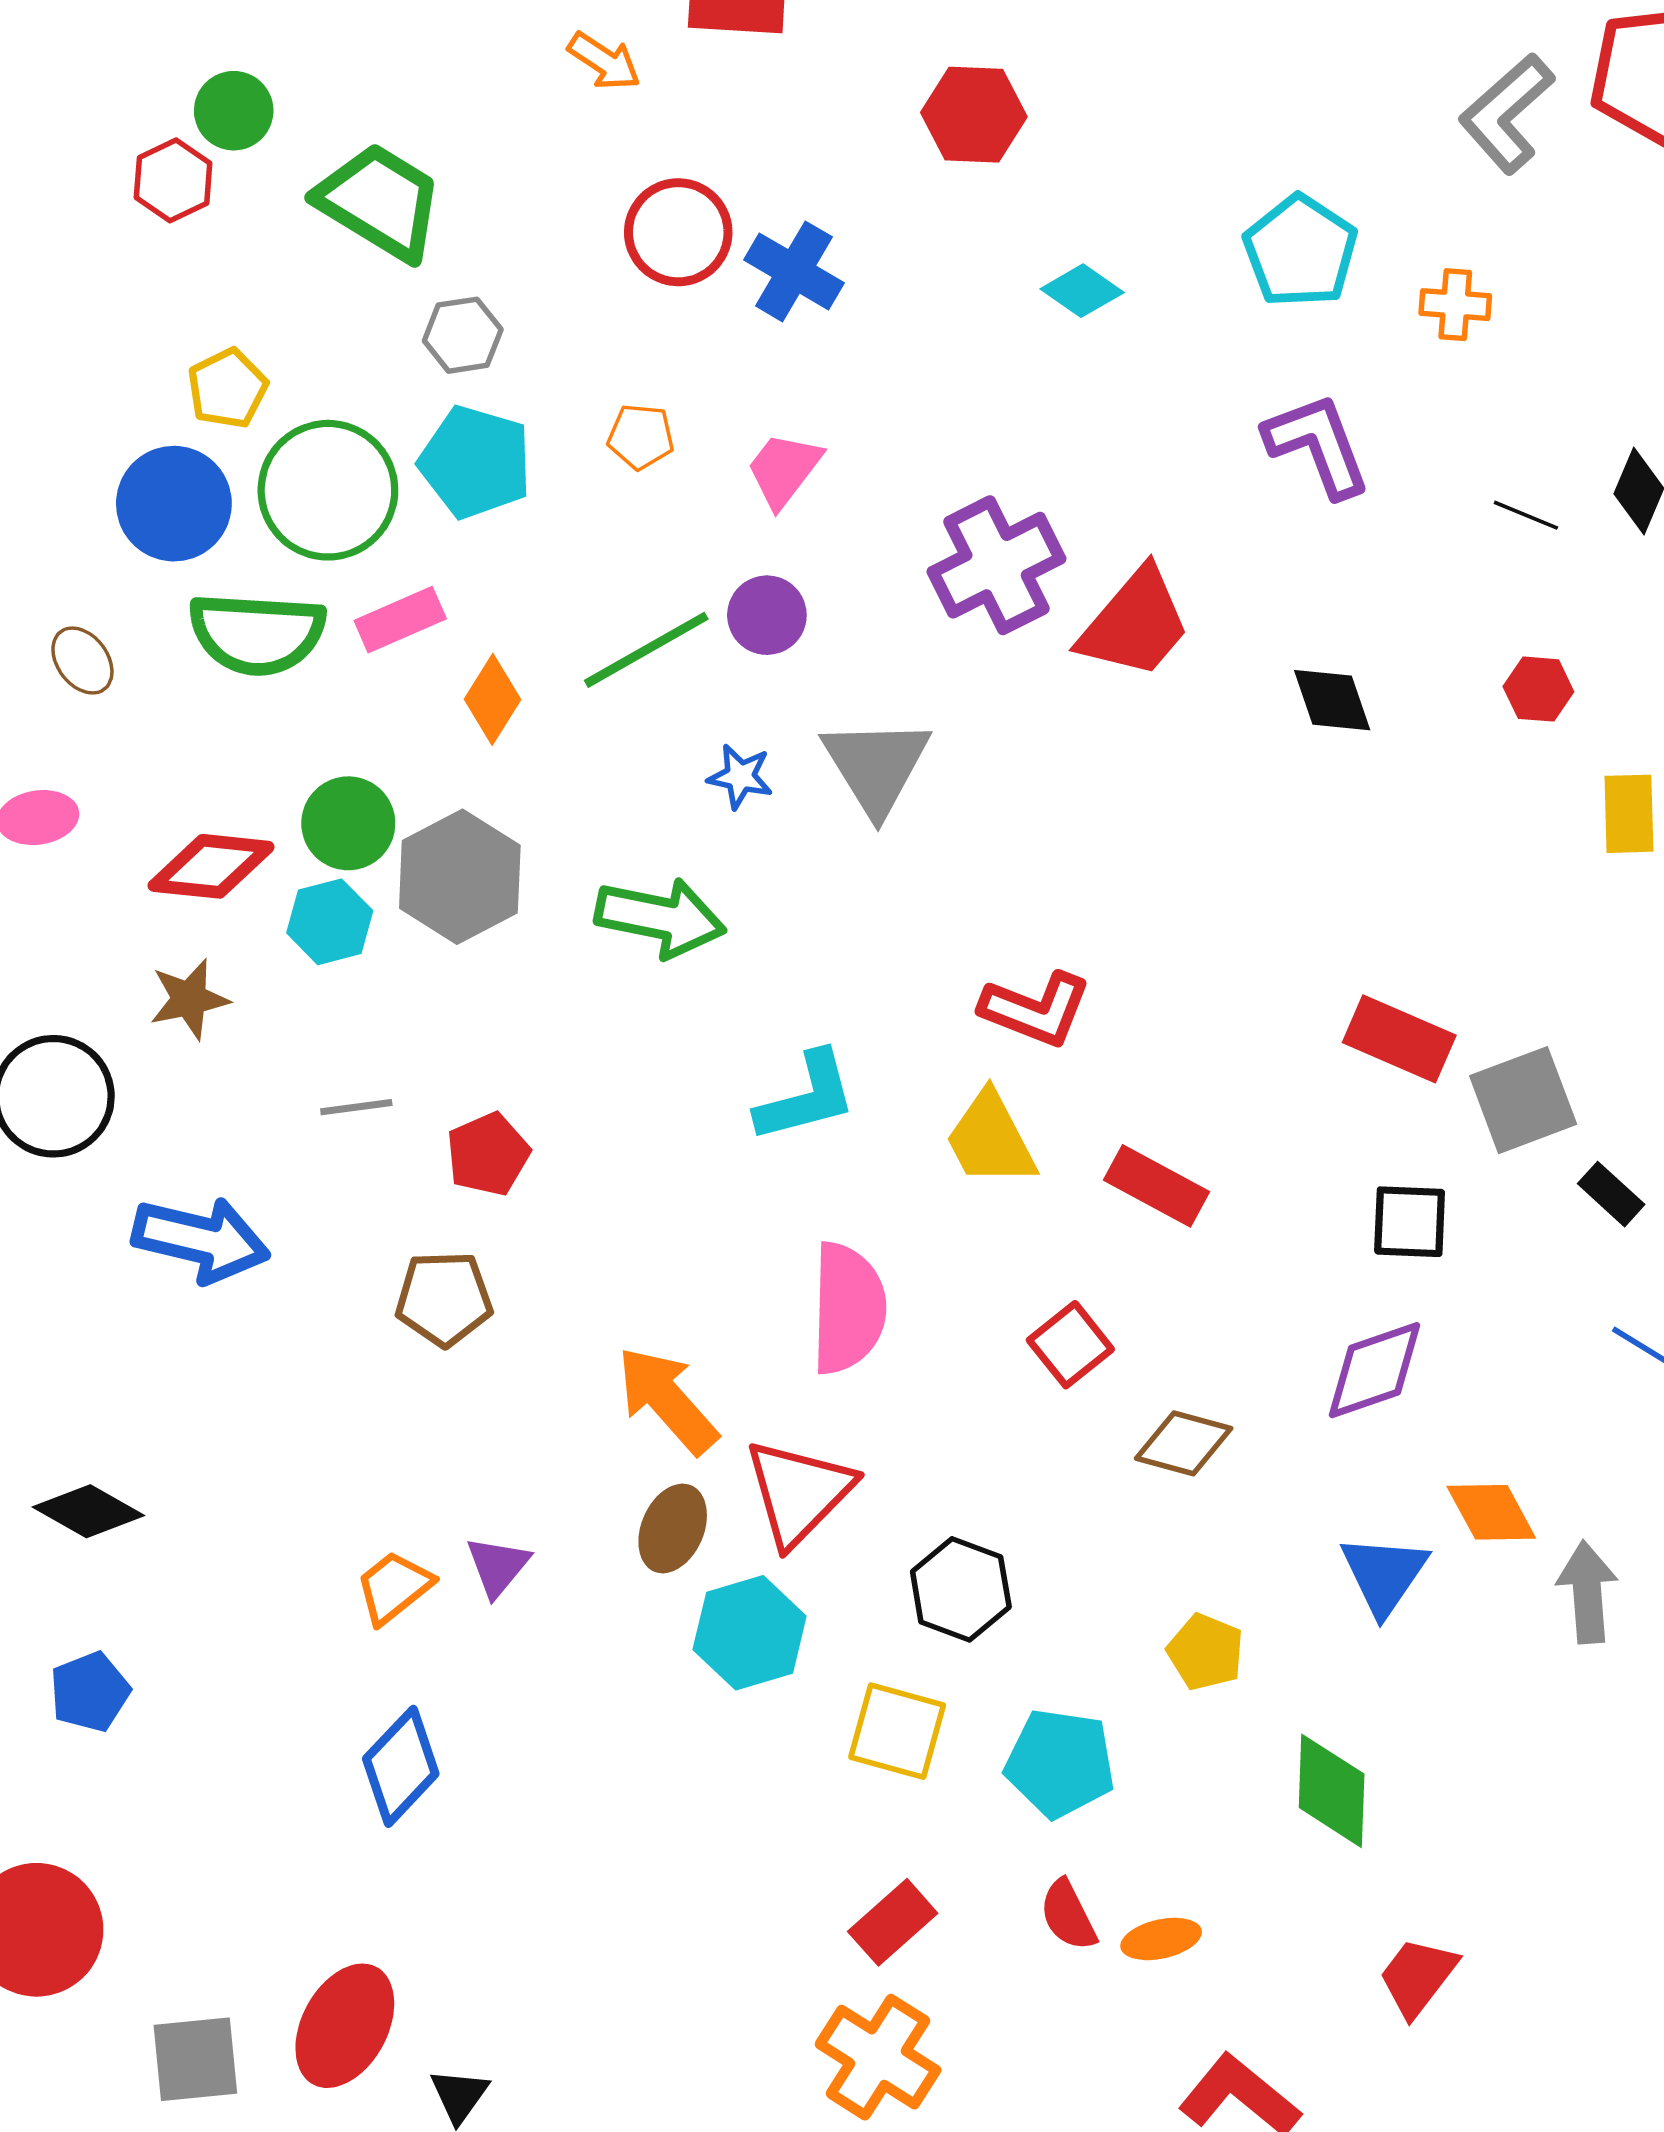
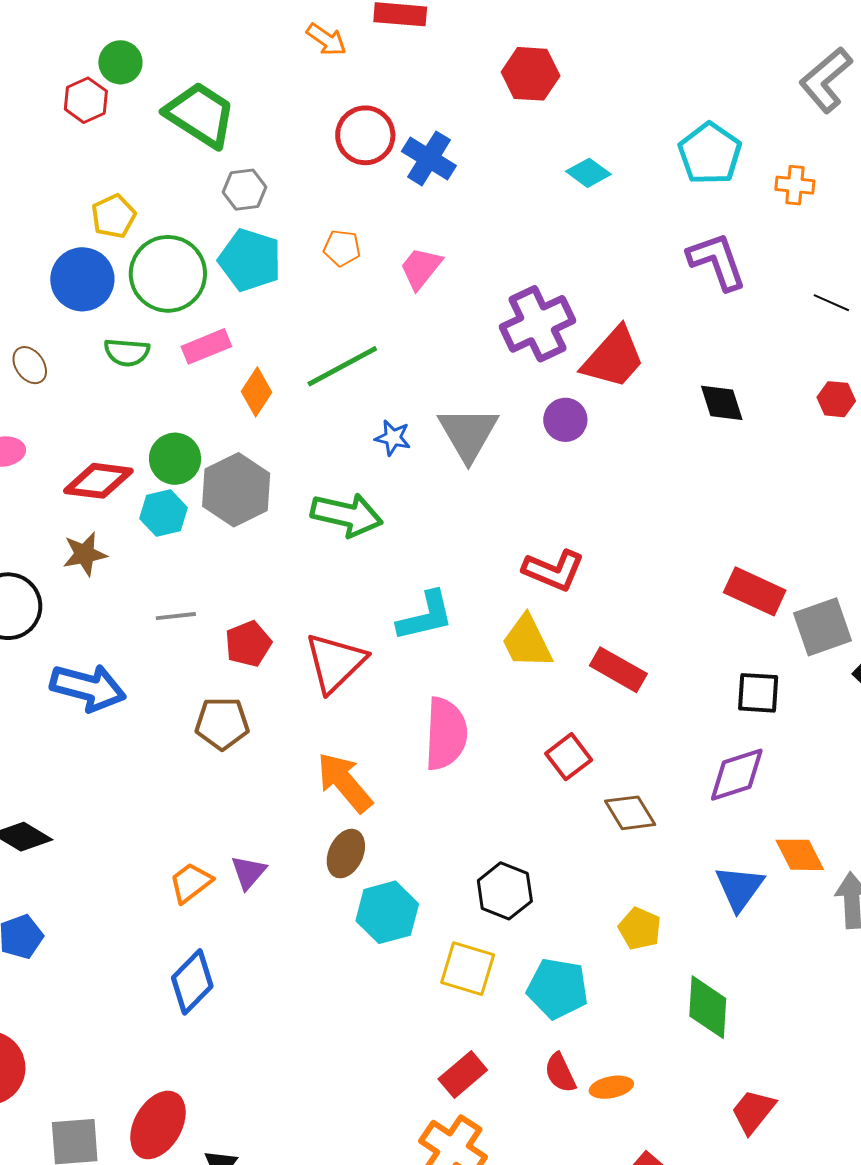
purple circle: (767, 615) -> (565, 420), moved
green semicircle: (257, 634) -> (127, 352), size x0.6
brown diamond: (1184, 1443) -> (630, 813), turned 42
red triangle: (799, 1492) -> (335, 662), moved

